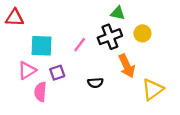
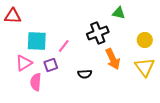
green triangle: (118, 13) -> (119, 13), moved
yellow circle: (142, 33) -> (145, 40), moved
pink line: (80, 45) -> (64, 46), moved
yellow triangle: (153, 89) -> (145, 67), moved, turned -30

